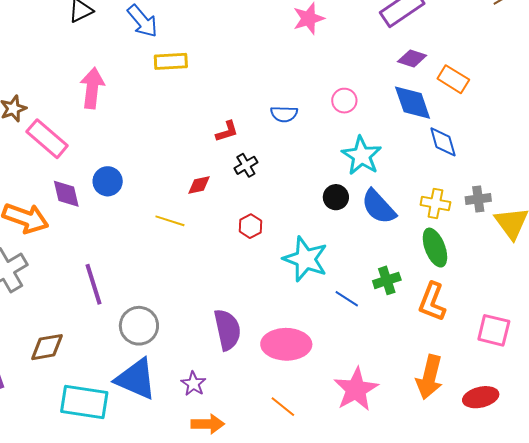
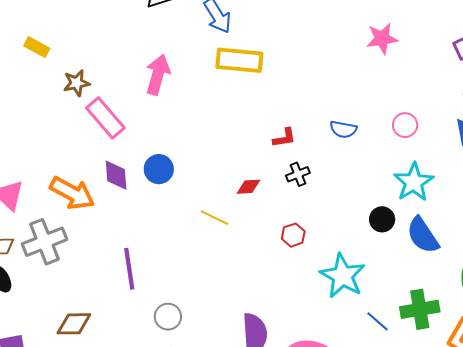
yellow rectangle: (171, 61) -> (239, 60), size x1.4
green cross: (387, 280) -> (420, 309), size x1.4
gray circle: (139, 326) -> (168, 317), size x0.7

